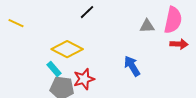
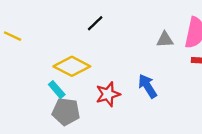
red star: (84, 79) -> (108, 94), moved

